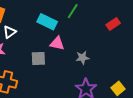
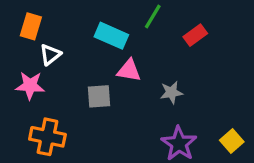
red rectangle: (113, 24) -> (195, 35), moved

